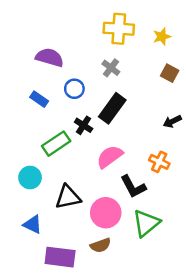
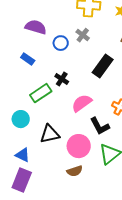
blue circle: (74, 89) -> (61, 43), moved
black rectangle: (112, 108) -> (103, 66), moved
purple rectangle: (60, 257) -> (22, 180), moved, turned -75

